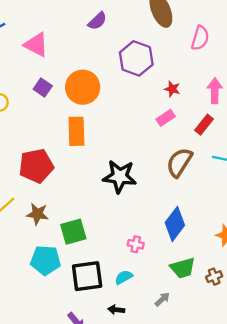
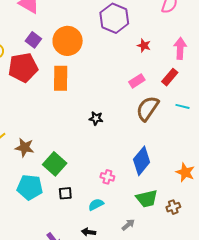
pink rectangle: (166, 118) -> (137, 81), moved
red pentagon: (36, 166) -> (23, 68), moved
black star: (120, 176) -> (96, 118), size x0.5
green square: (73, 232) -> (55, 164), turned -35
black square: (87, 276) -> (65, 193), moved, size x0.5

